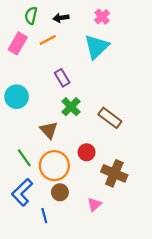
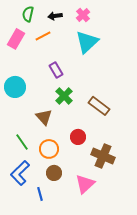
pink cross: (102, 17) -> (83, 15), moved
orange circle: (54, 166) -> (49, 149), size x0.7
pink triangle: (94, 204) -> (85, 184), size x1.5

